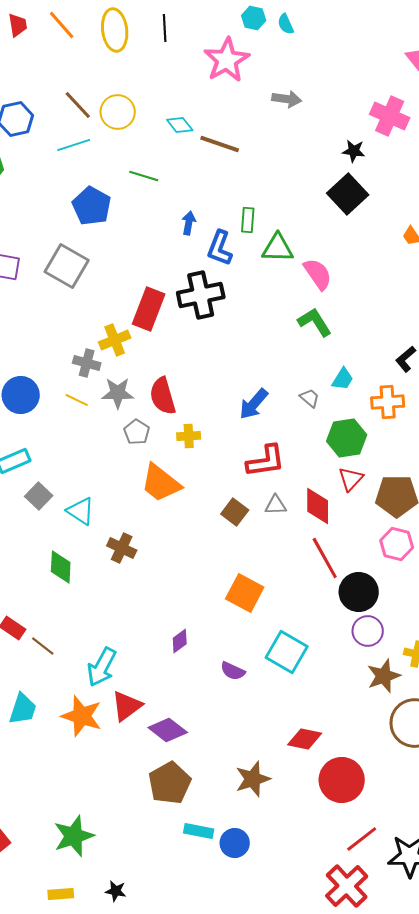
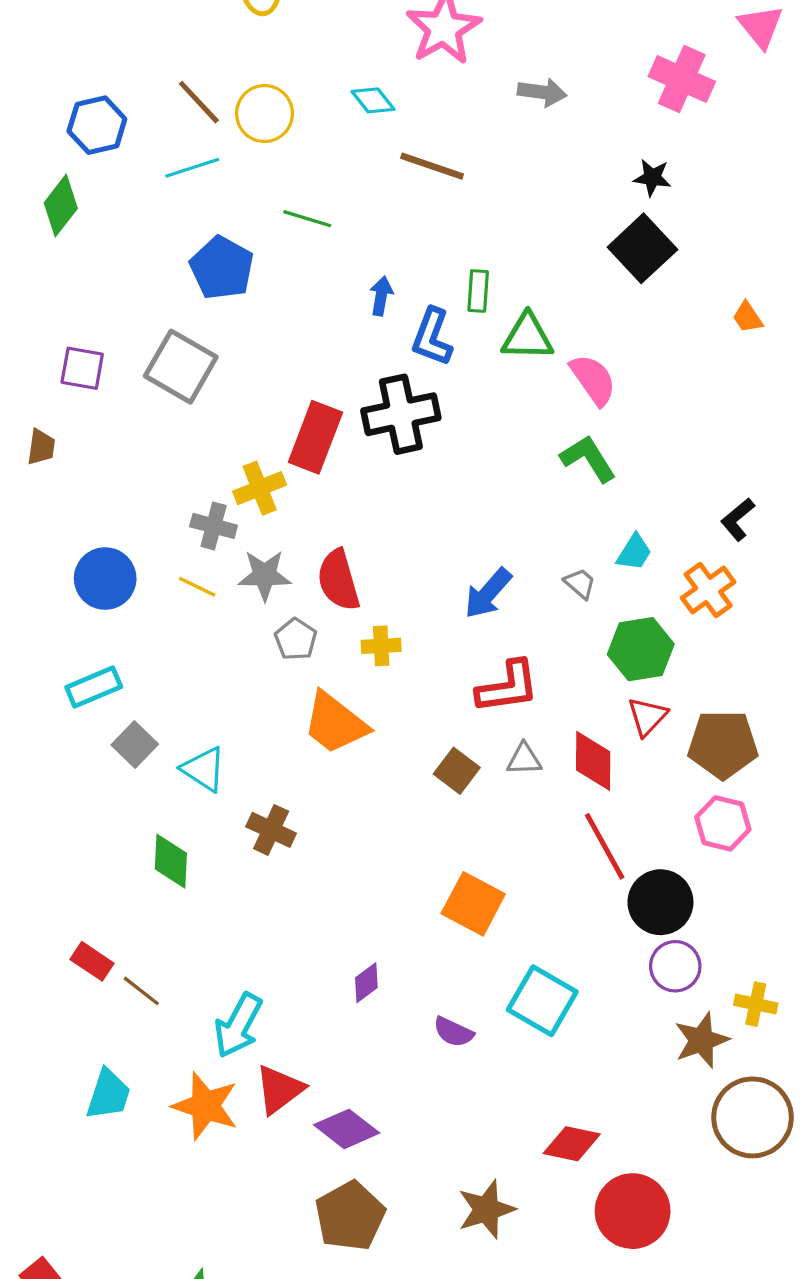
pink cross: (390, 116) -> (682, 79), moved
cyan diamond: (180, 125) -> (373, 100), moved
orange cross: (388, 402) -> (708, 590), turned -32

